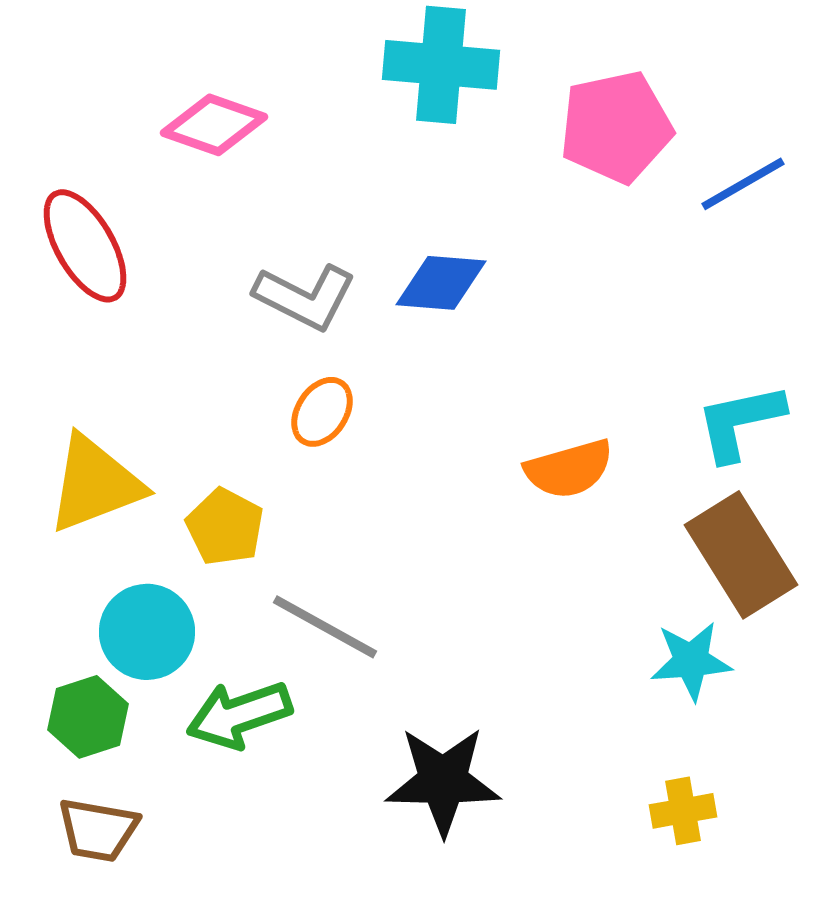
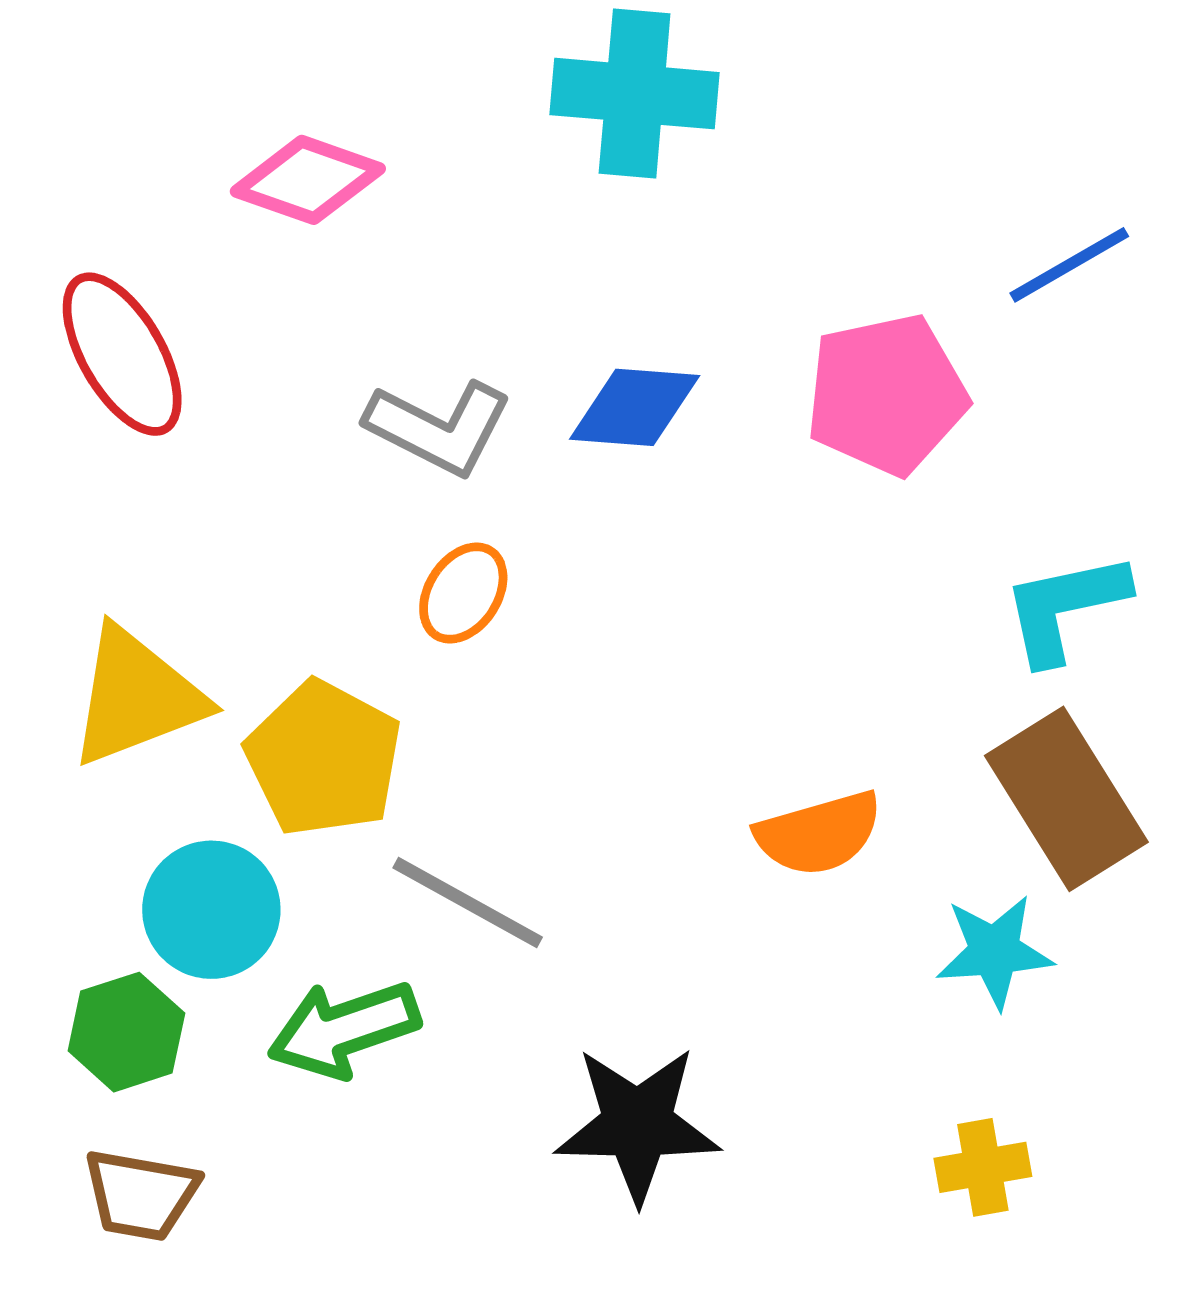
pink pentagon: (616, 127) -> (886, 394), moved
orange semicircle: (569, 469) -> (819, 833), moved
yellow pentagon: (225, 527) -> (324, 759), size x1.4

